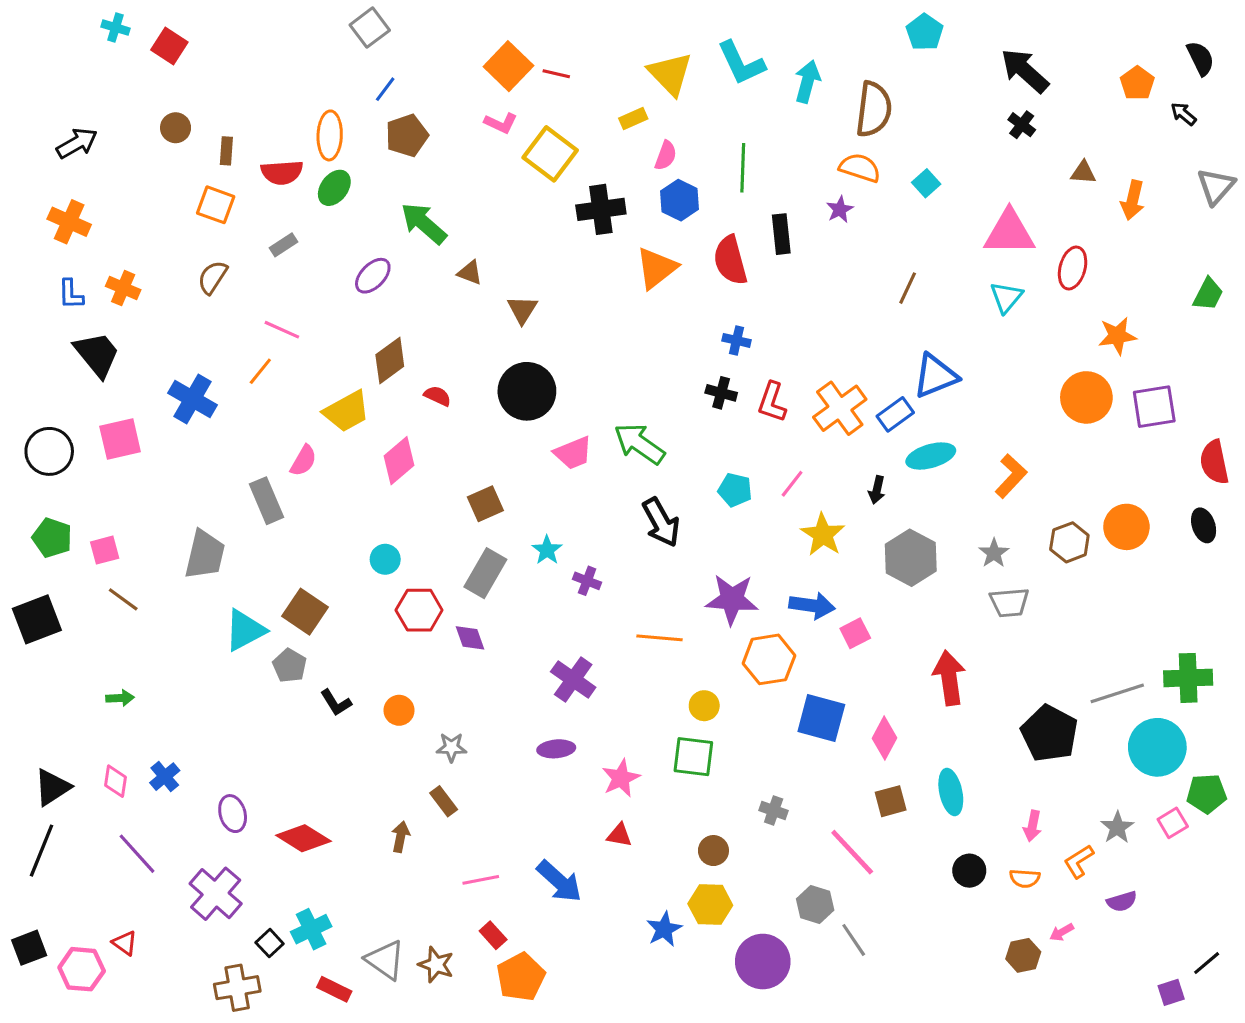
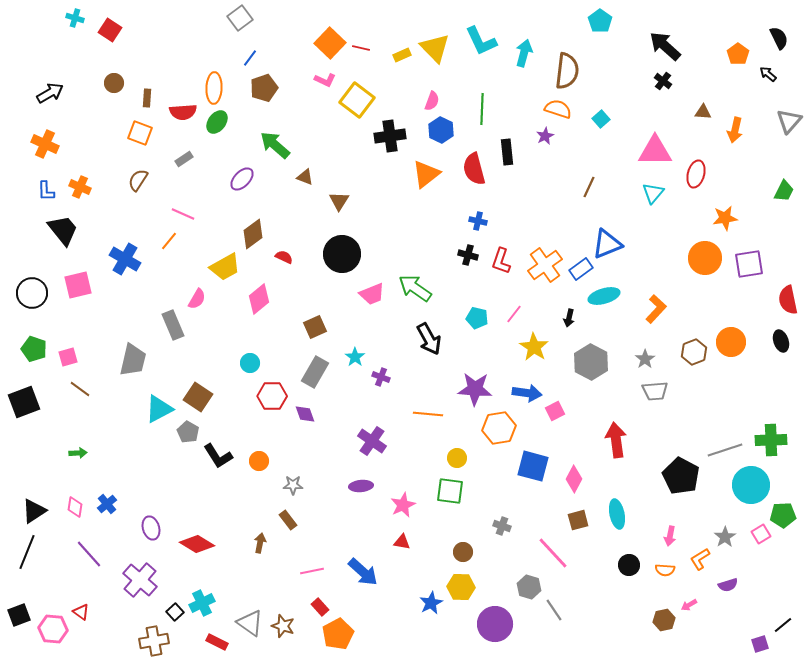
yellow rectangle: (633, 118) -> (402, 55), moved
black L-shape: (336, 703) -> (218, 456), size x1.4

